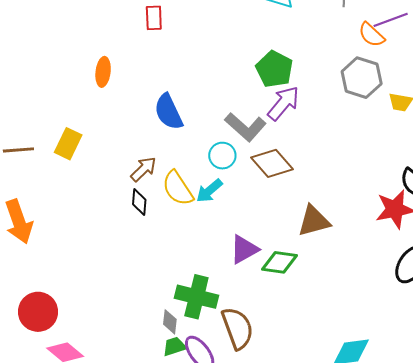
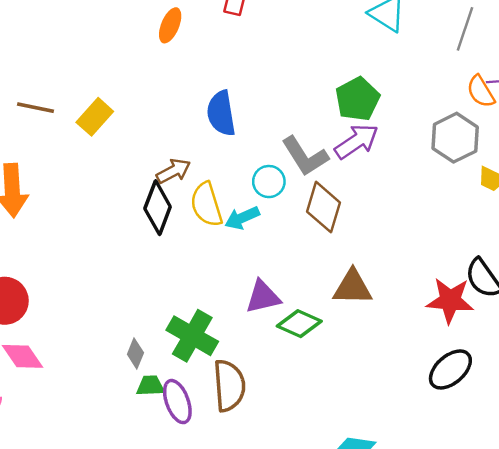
orange ellipse: (103, 72) -> (170, 25), moved
brown diamond: (272, 163) -> (323, 207), turned 42
black diamond: (139, 202) -> (158, 208), size x1.6
gray diamond: (170, 322) -> (135, 354), moved

